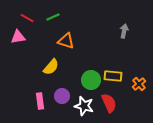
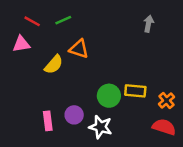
gray arrow: (124, 31) -> (148, 24), moved
yellow semicircle: (51, 67) -> (54, 65), moved
red semicircle: (109, 103) -> (164, 127), moved, turned -48

